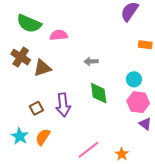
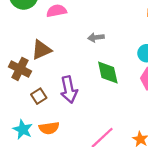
brown cross: (21, 57) -> (20, 69), moved
orange semicircle: (43, 137) -> (49, 128), turned -126

